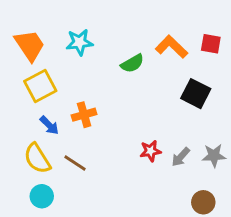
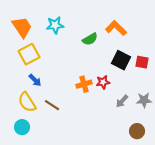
red square: (211, 44) -> (142, 62), moved
black square: (196, 94) -> (121, 60), moved
orange cross: (84, 115) -> (84, 84), moved
red star: (150, 151) -> (103, 82), moved
cyan circle: (42, 196) -> (22, 127), moved

